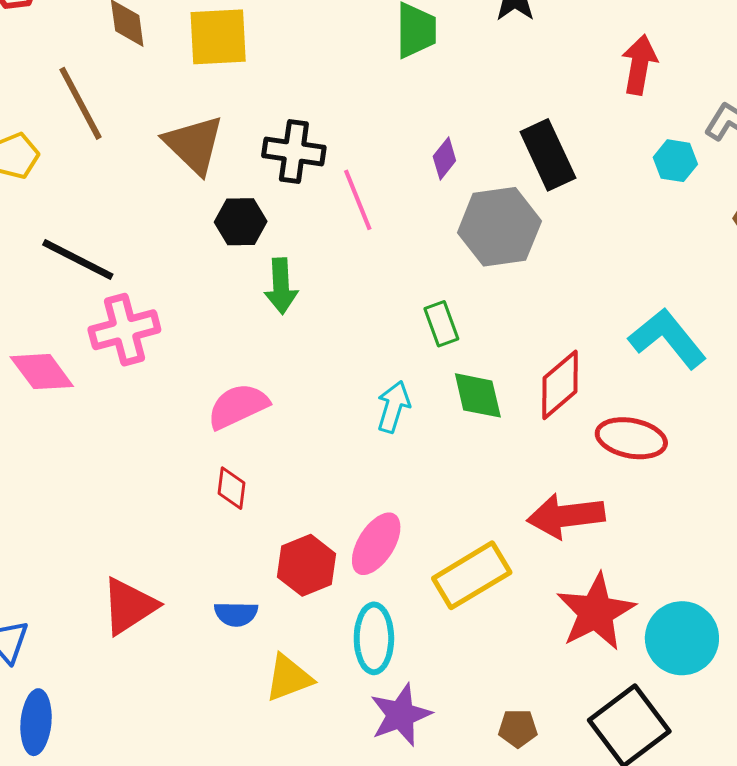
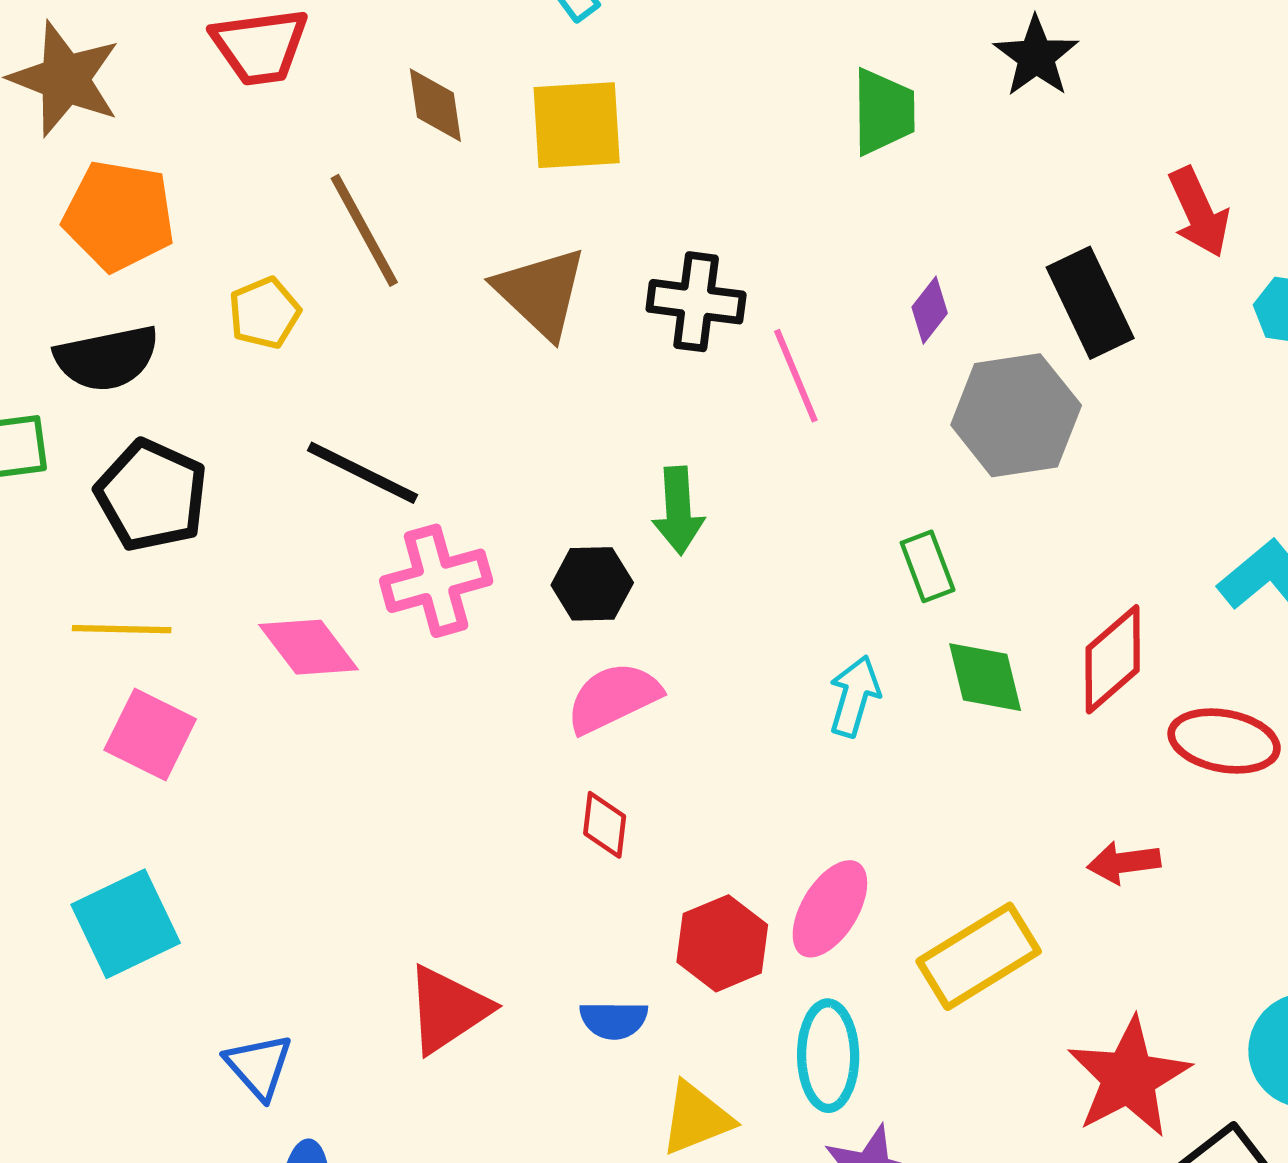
red arrow: (639, 65) -> (1199, 212), moved, turned 146
black hexagon: (241, 222) -> (592, 584), moved
red arrow: (566, 516) -> (1124, 863), size x0.6
red star: (596, 612) -> (1129, 1077), moved

